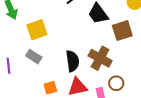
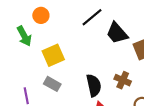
brown cross: (100, 58) -> (123, 80), size x0.7

